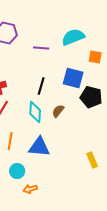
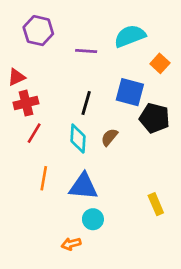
orange square: (95, 57) -> (160, 63), turned 32
cyan circle: (17, 171) -> (93, 219), moved

